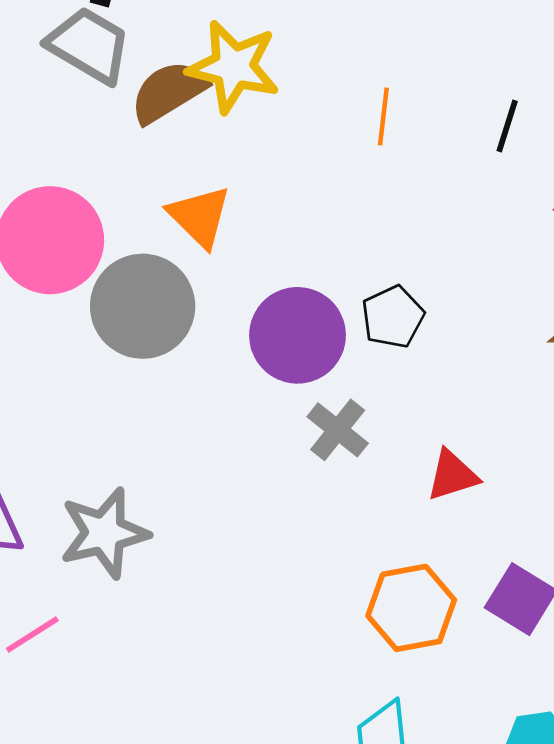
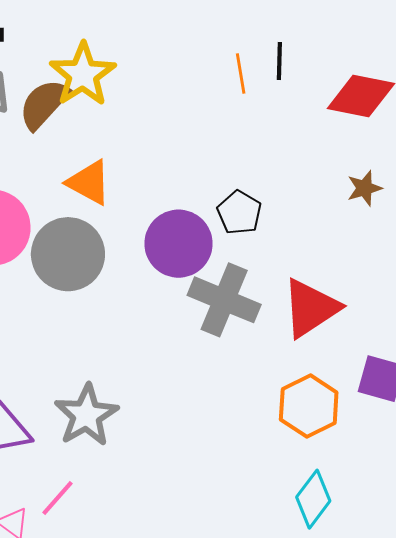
yellow star: (233, 67) -> (83, 74), turned -30
orange line: (383, 117) -> (241, 74), moved
gray cross: (338, 430) -> (224, 300), size x1.6
red triangle: (452, 475) -> (311, 308), size x1.6

